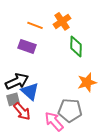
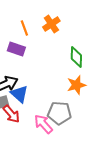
orange line: (35, 25) -> (24, 28), turned 49
green diamond: (76, 46) -> (76, 57), moved

